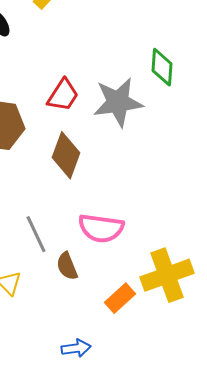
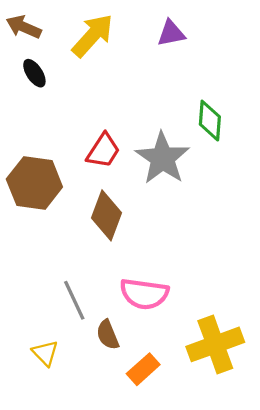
gray star: (118, 102) -> (163, 158), turned -30
orange rectangle: (120, 298) -> (143, 369), moved

